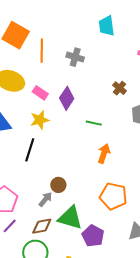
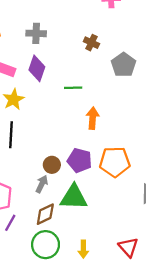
gray cross: (75, 57) -> (36, 33), moved
purple pentagon: (93, 236) -> (80, 160), moved

